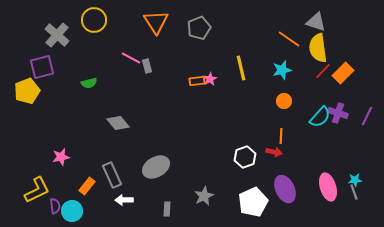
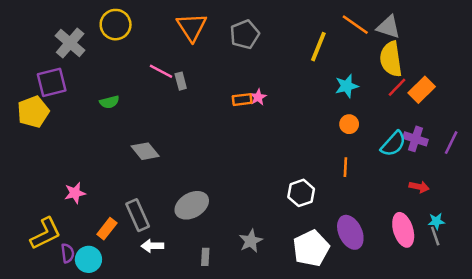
orange line: (289, 39) -> (355, 25), moved
yellow line: (241, 68) -> (318, 47), moved, turned 35
red arrow: (274, 152) -> (419, 187), moved

